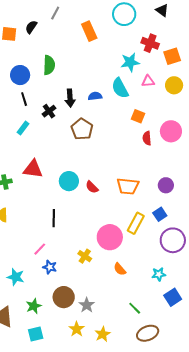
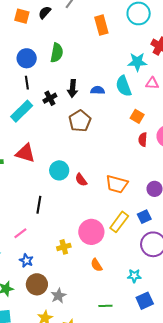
cyan rectangle: (23, 128) -> (22, 111), size x1.6
yellow cross: (85, 256) -> (64, 247), turned 32
blue star: (50, 267) -> (26, 260), moved
green line: (135, 308) -> (105, 306), turned -56

